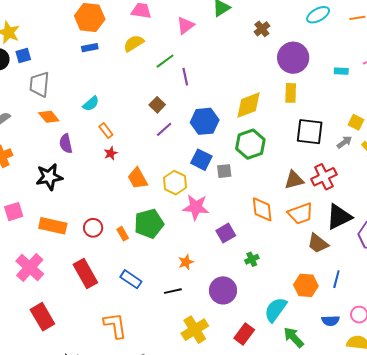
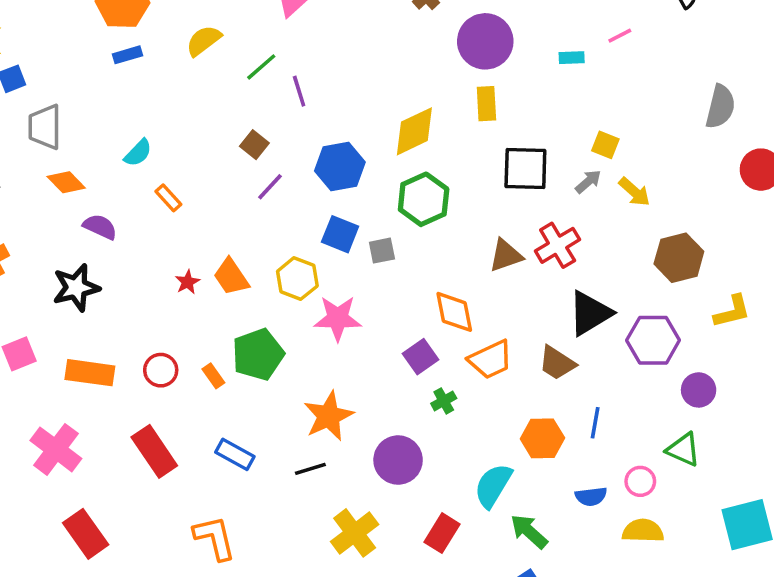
purple semicircle: (66, 144) -> (100, 227), turned 132
red star: (111, 153) -> (187, 282), moved
orange trapezoid: (301, 214) -> (490, 360), moved
purple square: (226, 233) -> (420, 357), moved
orange star: (186, 262) -> (329, 416), size x1.8

